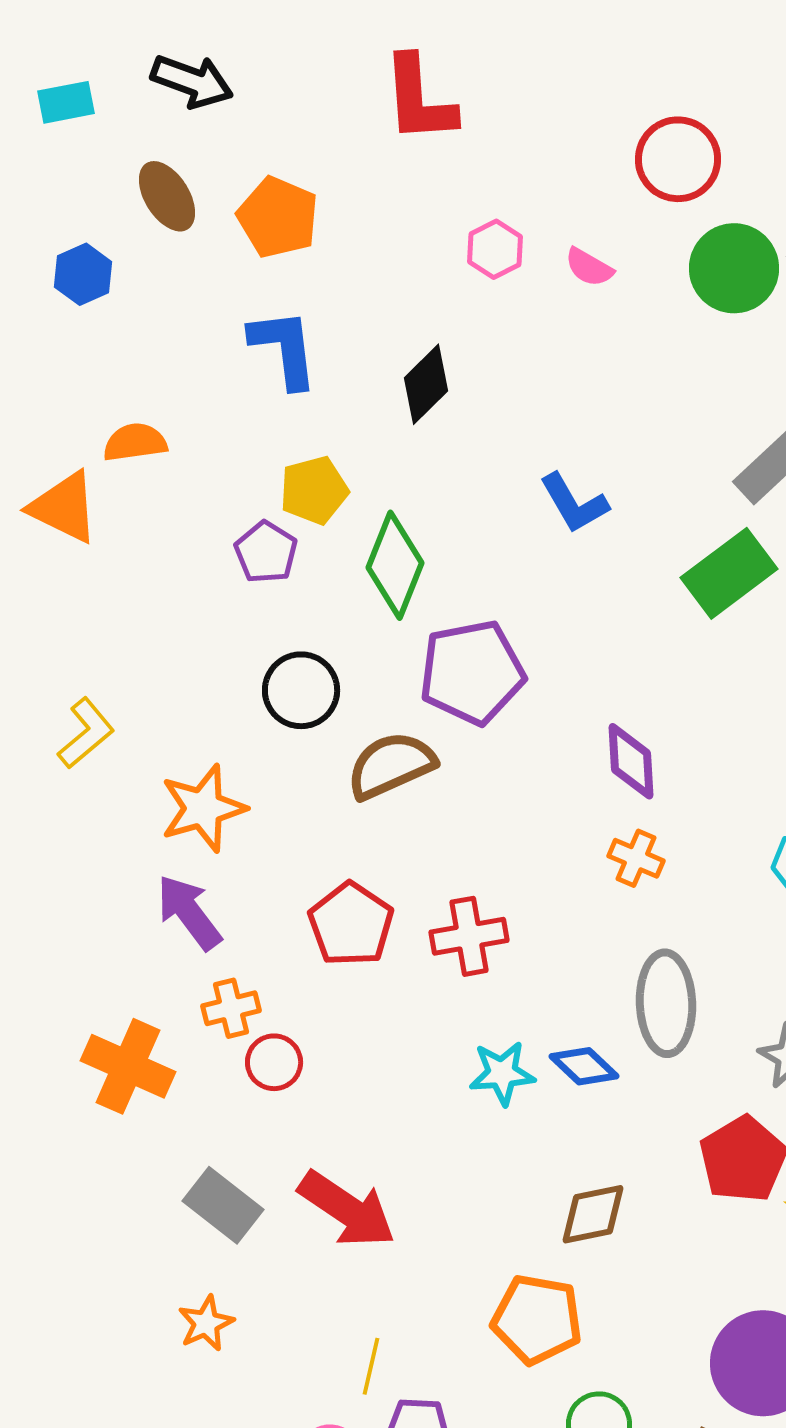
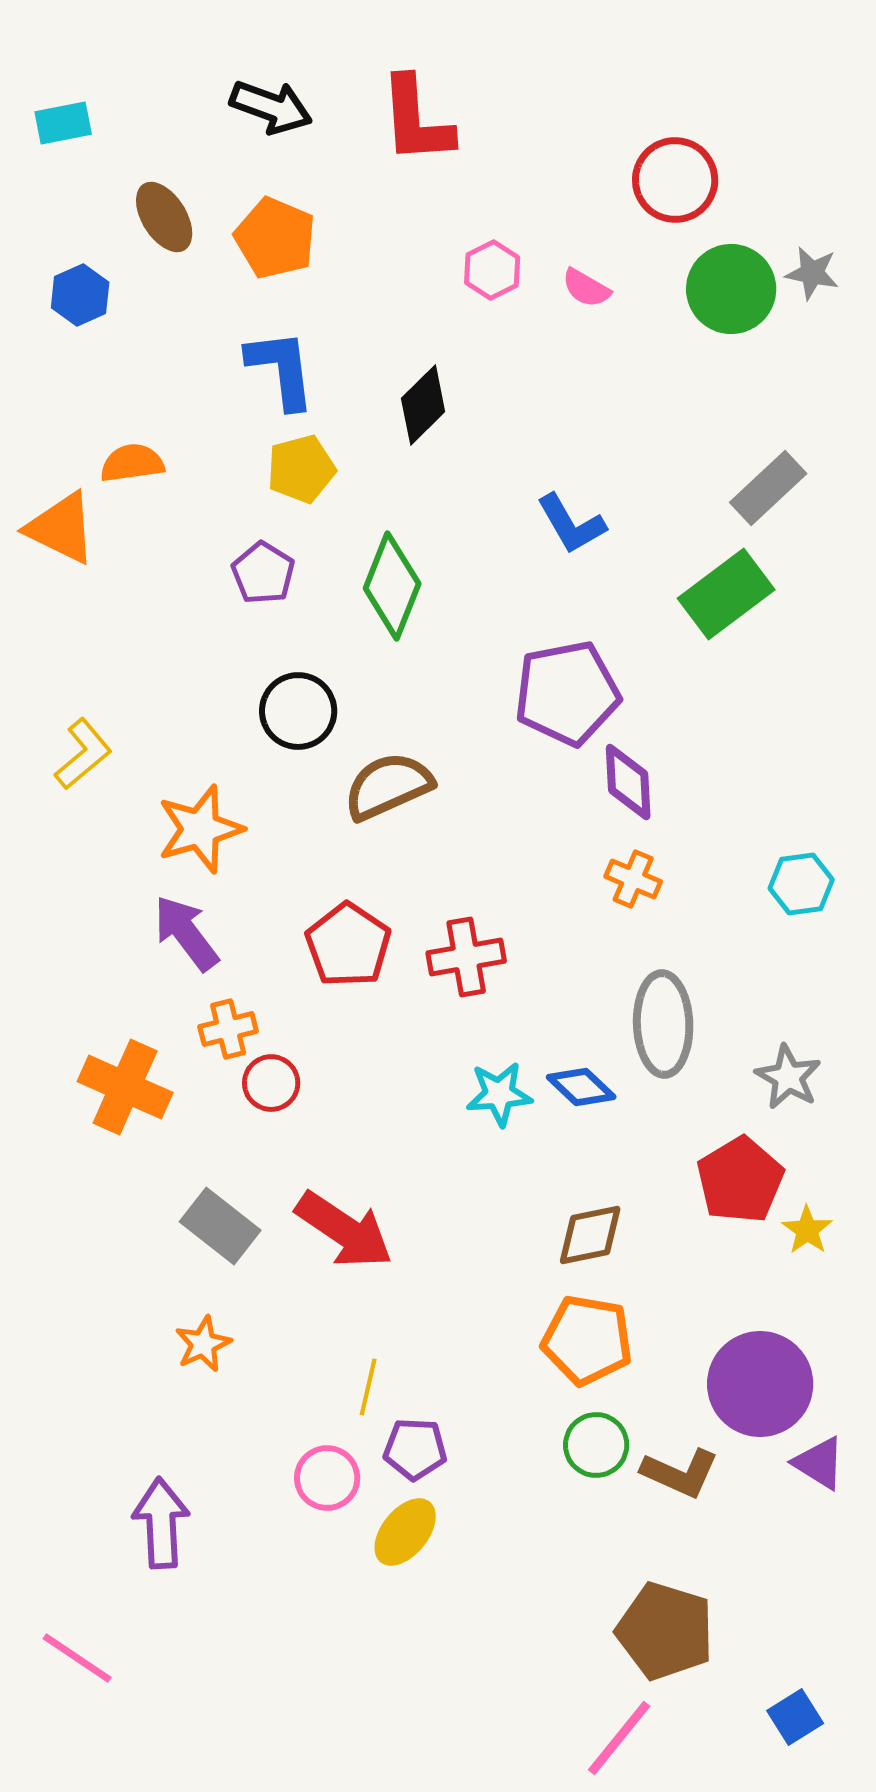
black arrow: (192, 81) -> (271, 107), moved
yellow pentagon: (314, 490) -> (301, 469), moved
purple pentagon: (472, 672) -> (567, 693), moved
orange pentagon: (537, 1319) -> (587, 1340), moved

